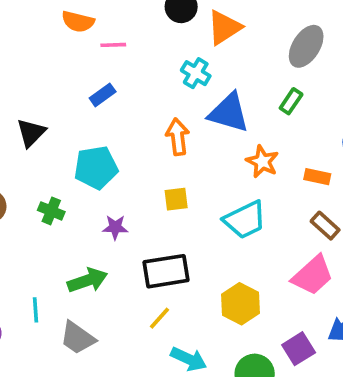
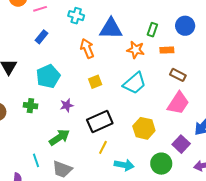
cyan cross: (196, 73) -> (76, 16), moved
green rectangle: (291, 101) -> (152, 30), moved

